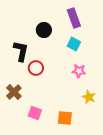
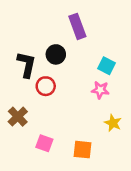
purple rectangle: (74, 18) -> (77, 26), moved
black circle: (44, 30) -> (56, 54), moved
cyan square: (74, 44) -> (107, 66), moved

